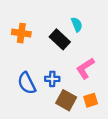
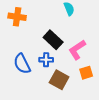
black rectangle: (60, 39) -> (53, 40), moved
orange square: (91, 100) -> (86, 73), moved

